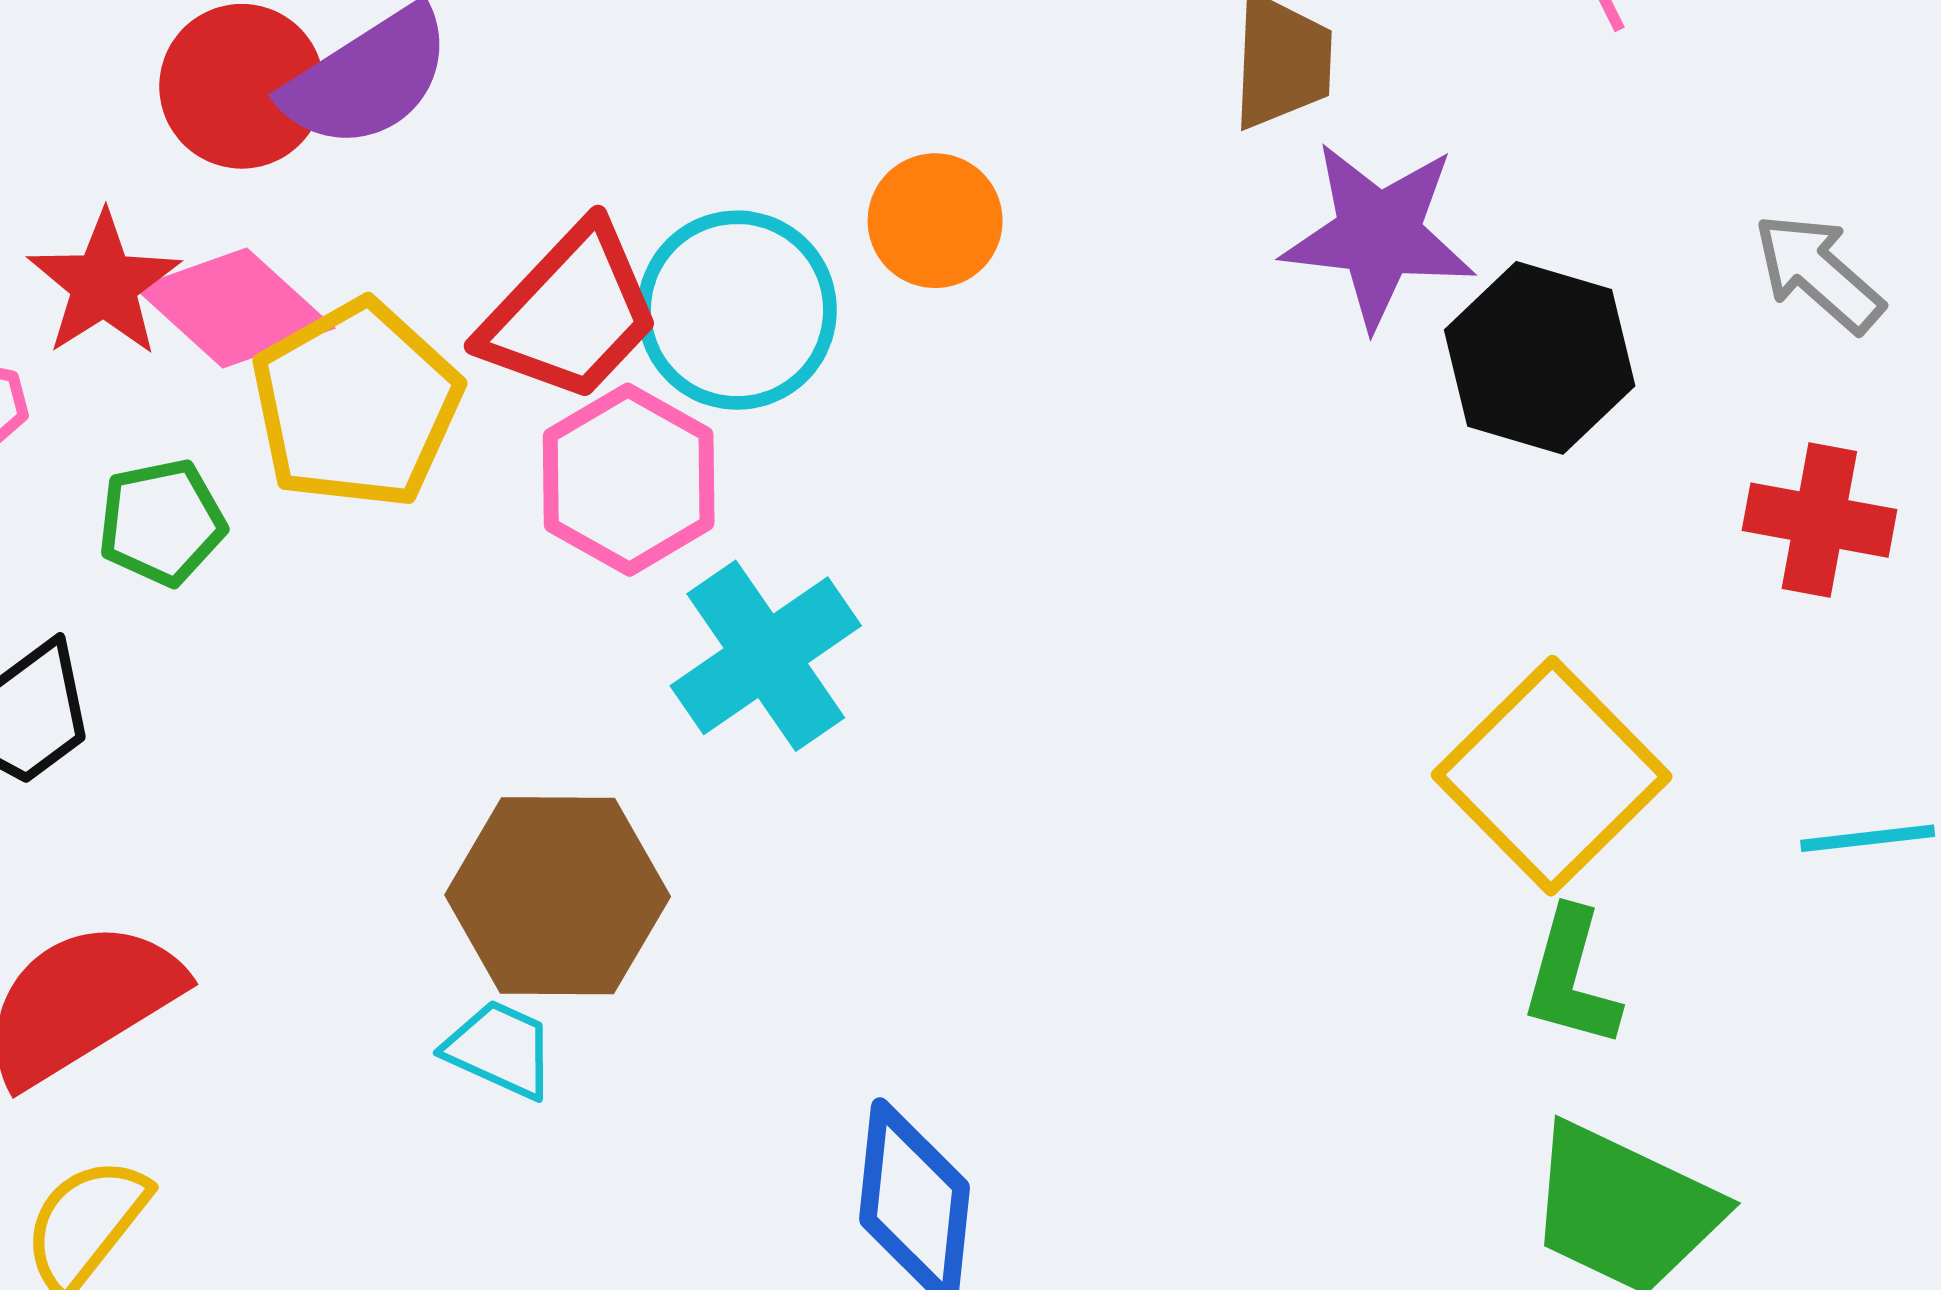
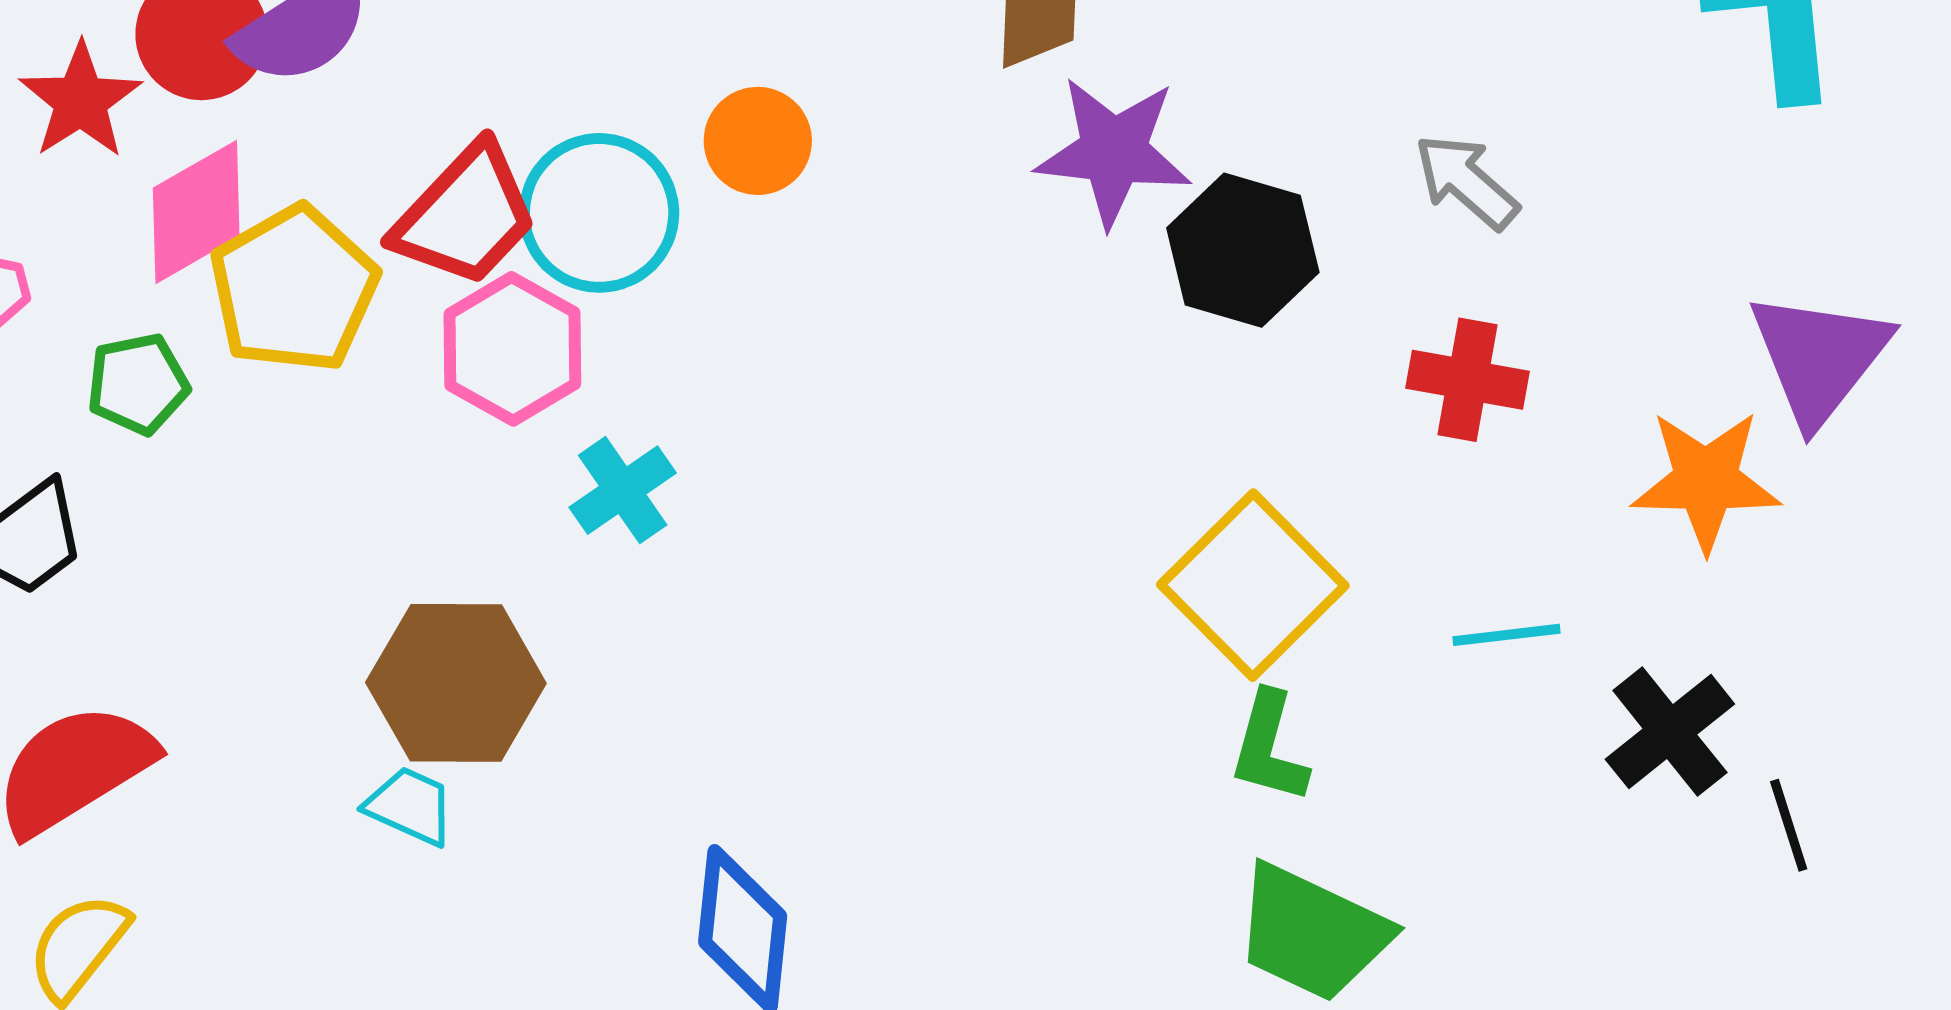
red star: (104, 284) -> (80, 101), moved
pink diamond: (235, 308) -> (196, 212), turned -72
cyan cross: (766, 656) -> (623, 490), size x0.7

